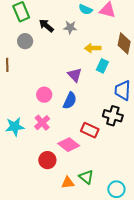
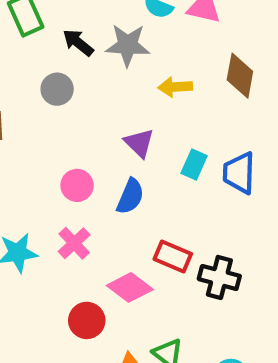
gray star: (70, 27) -> (128, 45), size x1.5
gray circle: (25, 41) -> (57, 89), moved
cyan rectangle: (102, 66) -> (194, 164), moved
black cross: (113, 116) -> (219, 277), moved

